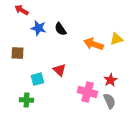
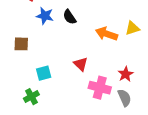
red triangle: (59, 70) -> (81, 64), moved
green cross: (26, 100) -> (31, 97), turned -32

